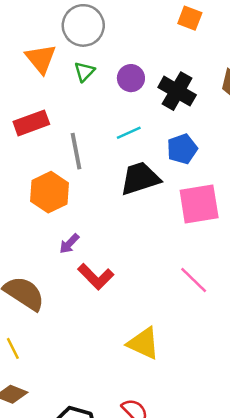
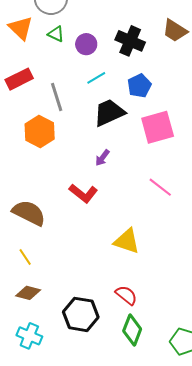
green triangle: (84, 71) -> (56, 34), turned -42
purple circle: (131, 78) -> (86, 44), moved
purple arrow: (69, 244) -> (102, 158), moved

